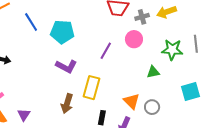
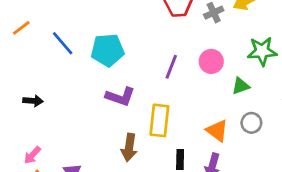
pink circle: (134, 39) -> (211, 61), moved
gray circle: (152, 107) -> (251, 123), moved

